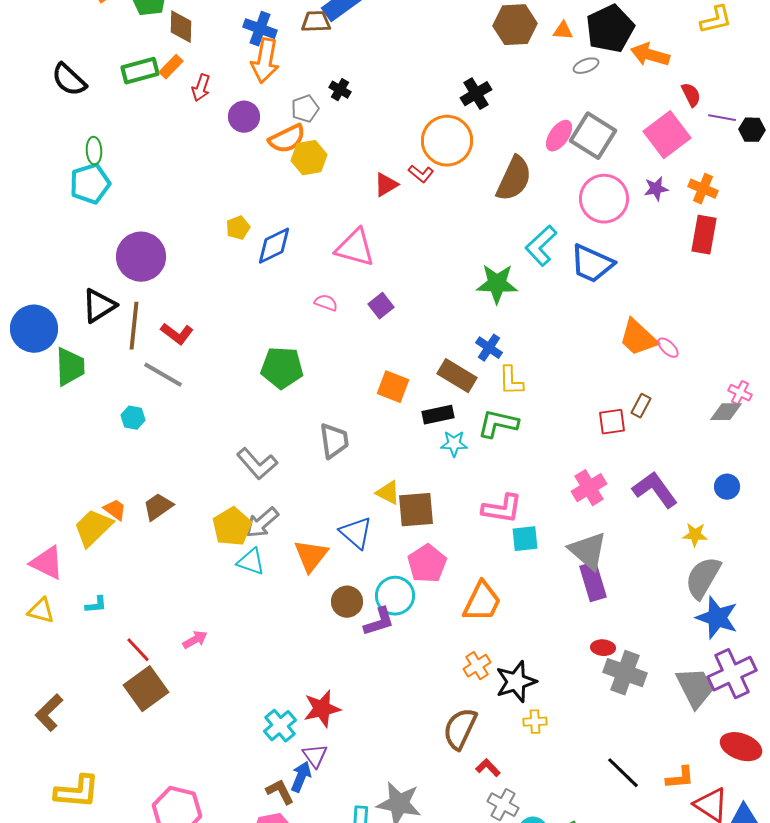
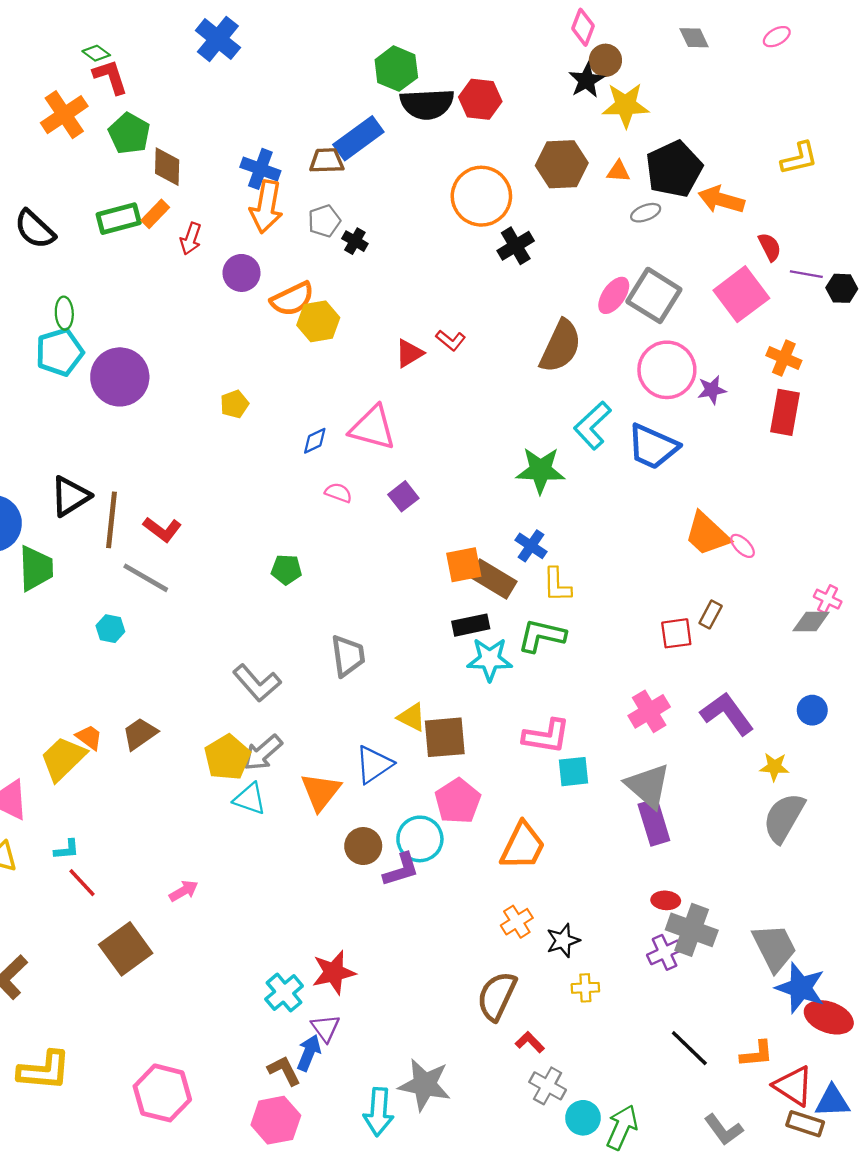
gray pentagon: (305, 109) -> (324, 221), moved
orange circle: (447, 141) -> (481, 196), moved
purple star: (656, 189) -> (712, 390), moved
blue diamond: (274, 246) -> (315, 441), moved, size x0.6
purple circle: (141, 257) -> (120, 377), moved
green pentagon: (282, 368) -> (286, 570), size x0.6
orange square: (393, 387) -> (464, 565), moved, turned -32
cyan star: (454, 444) -> (490, 659), size x1.4
blue triangle: (356, 533) -> (374, 764), turned 45
blue star: (717, 618) -> (800, 988), moved
red line: (138, 650) -> (82, 883), moved
purple cross: (732, 674) -> (665, 952), moved, size x0.6
black star: (516, 682) -> (563, 941), size x0.7

